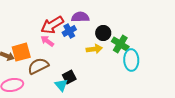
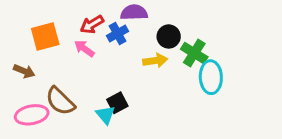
red arrow: (52, 25) -> (92, 24), size x0.7
orange square: (21, 52) -> (45, 36), moved
brown semicircle: (38, 66) -> (60, 101), moved, turned -110

